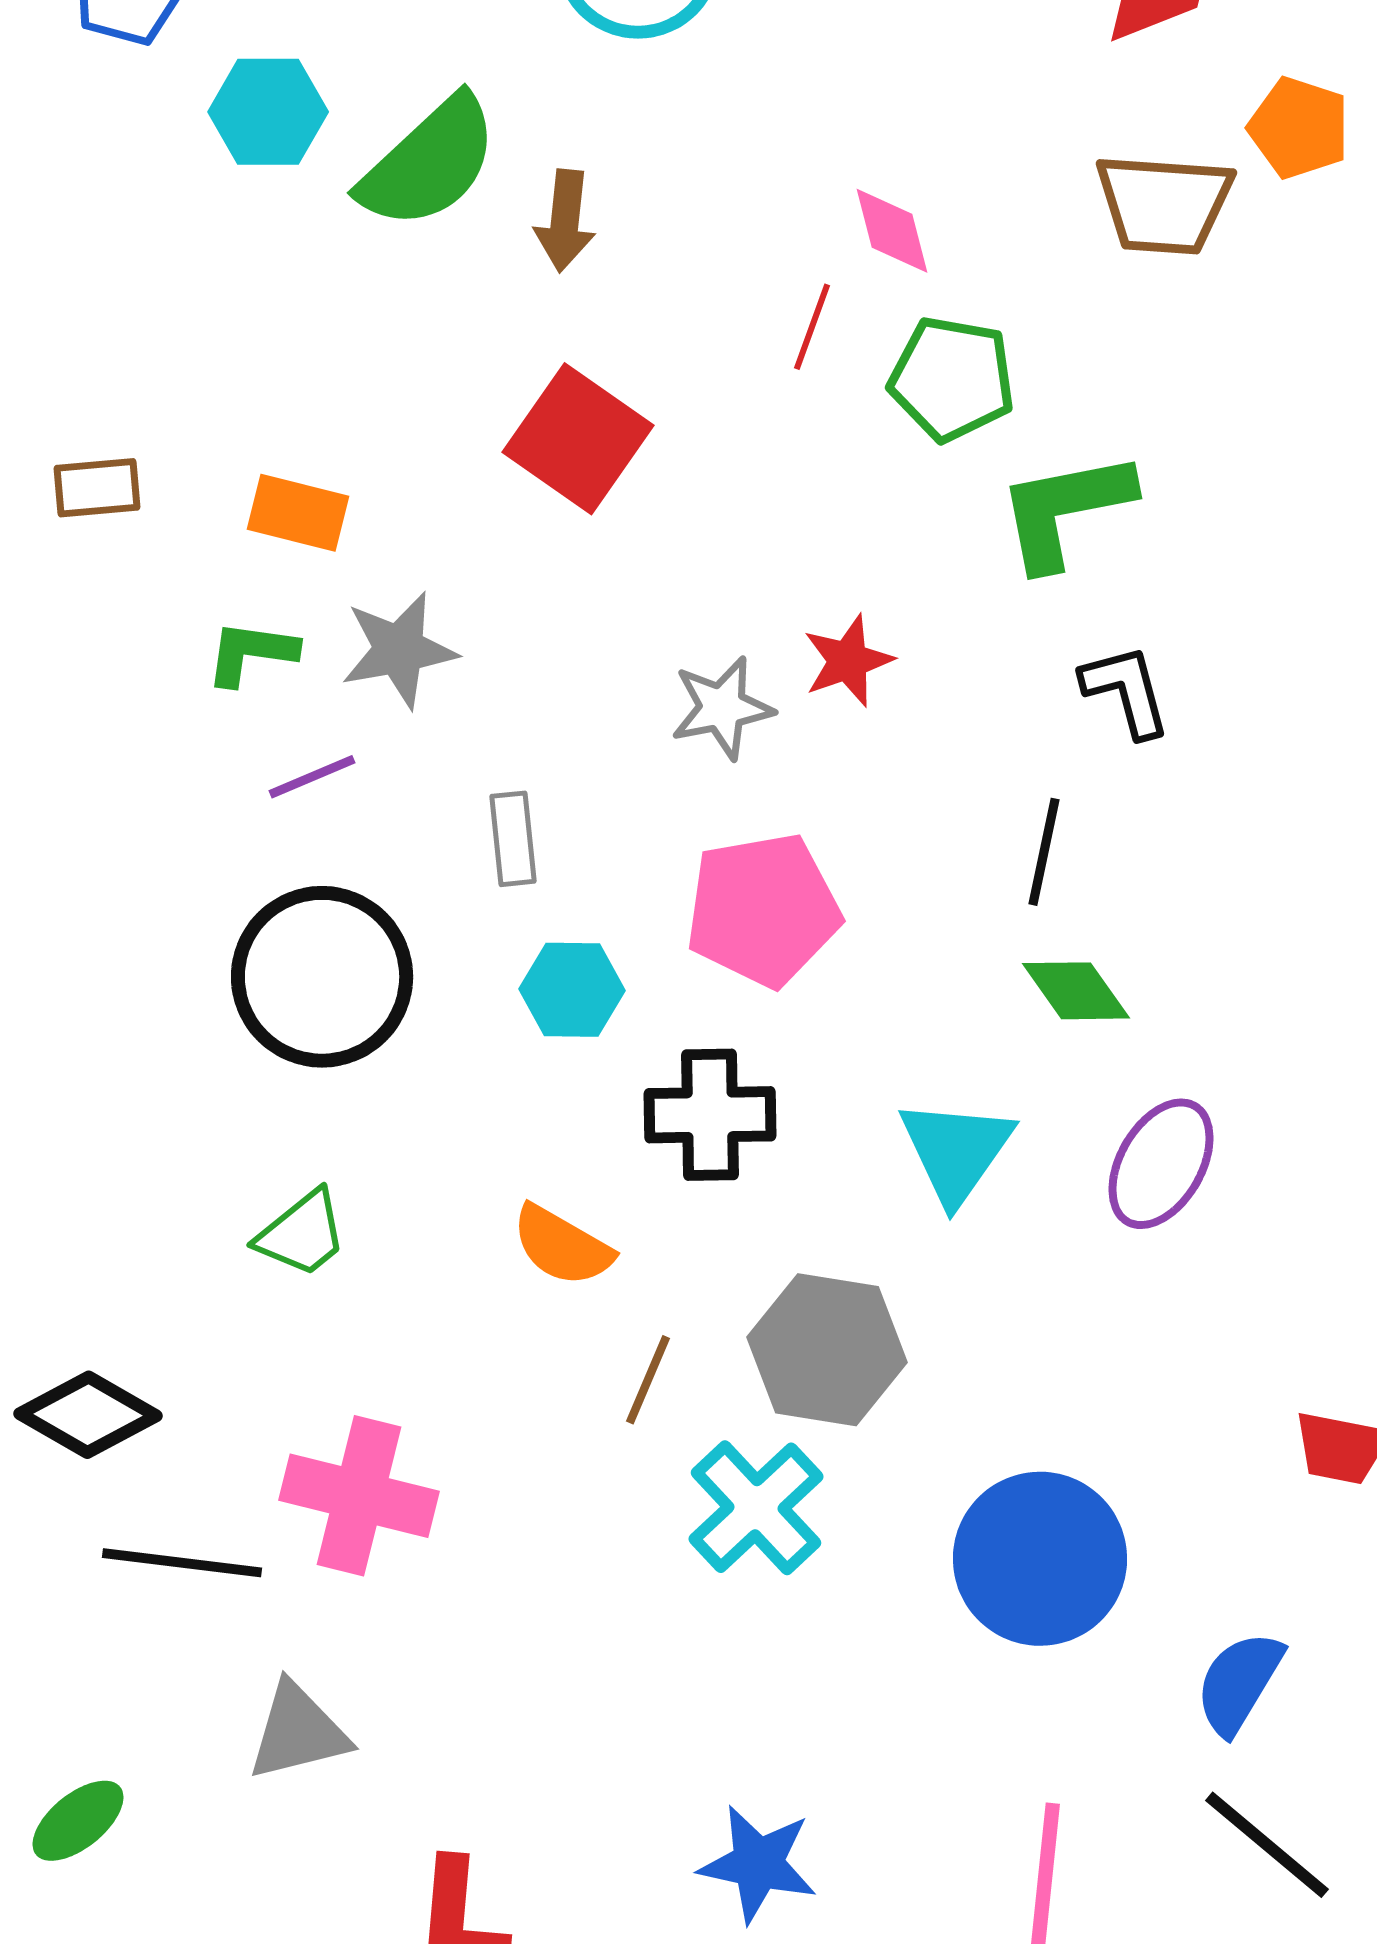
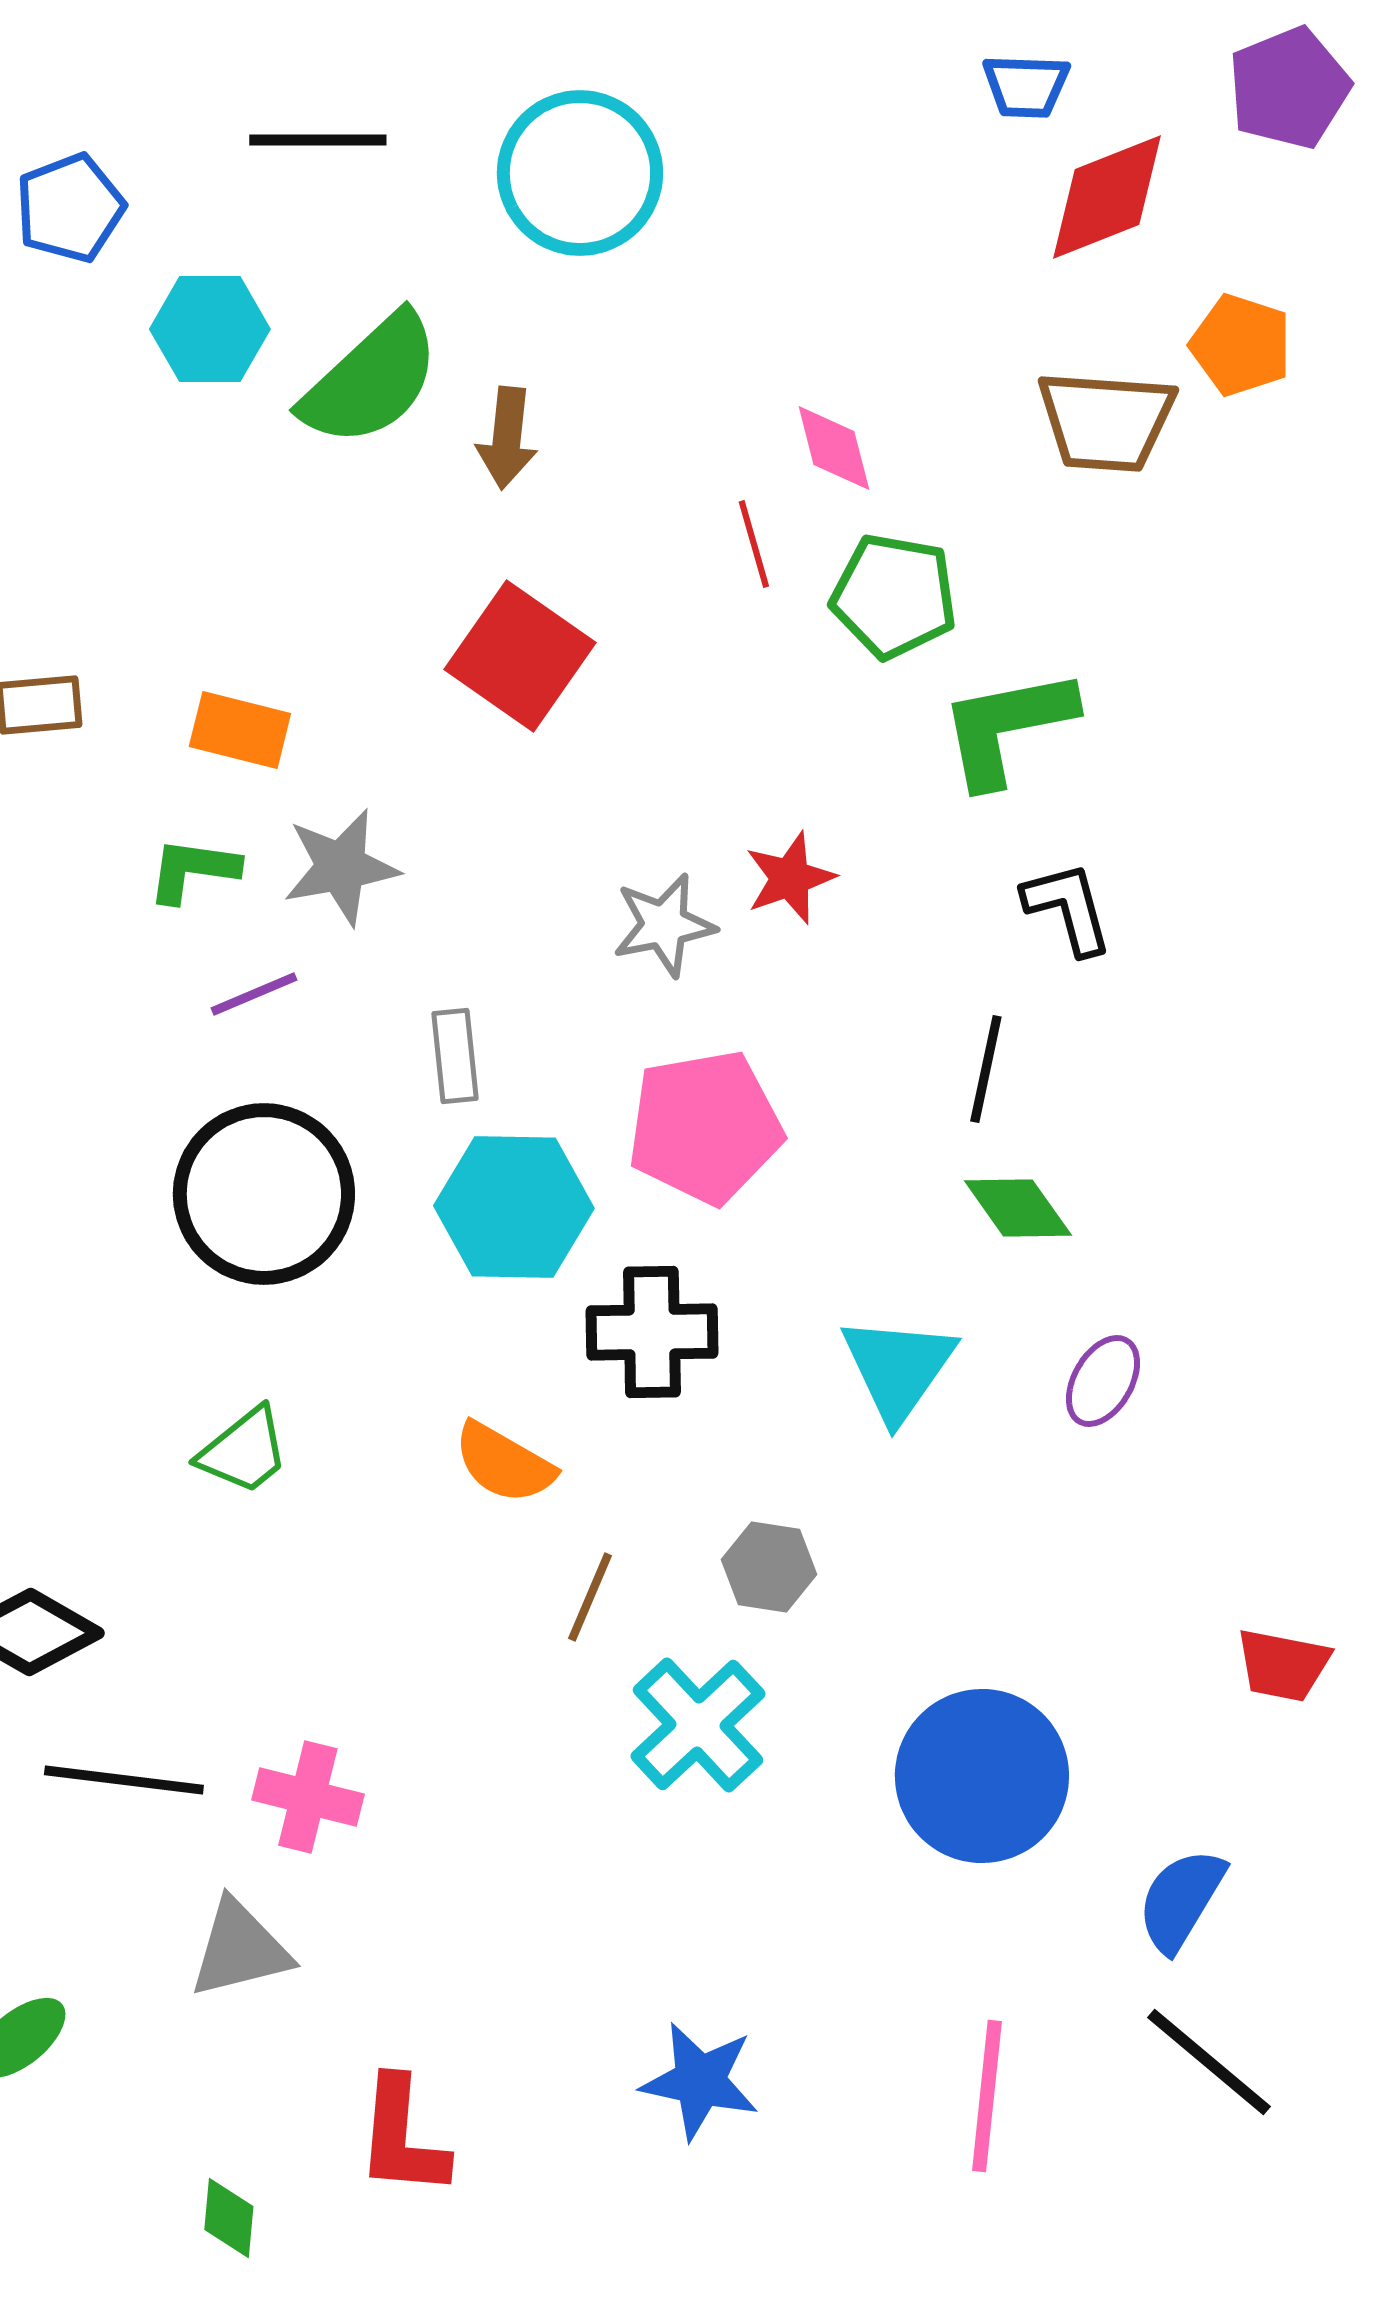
red line: (812, 327) -> (754, 544), turned -36
cyan hexagon: (572, 990) -> (514, 1207), size x1.5
purple ellipse: (1161, 1164) -> (1103, 1381), size x0.7
gray hexagon: (827, 1350) -> (769, 1567), size x0.6
pink cross: (359, 1496) -> (308, 1797), moved, size x0.7

